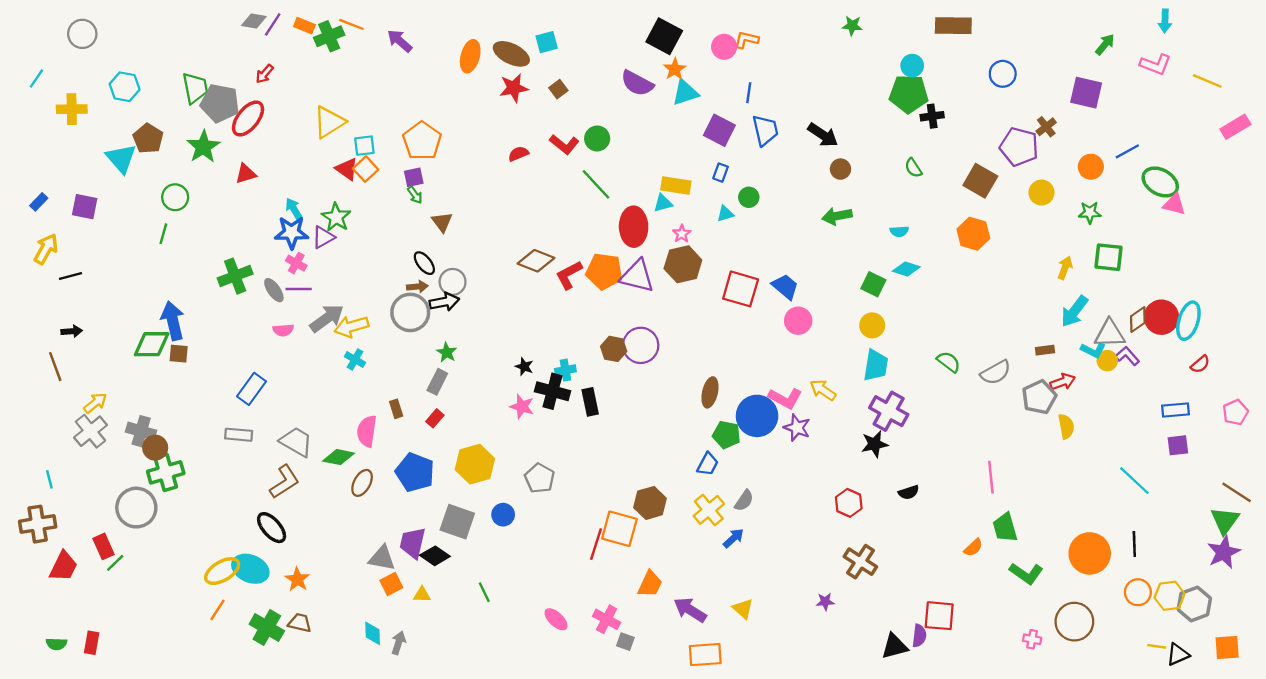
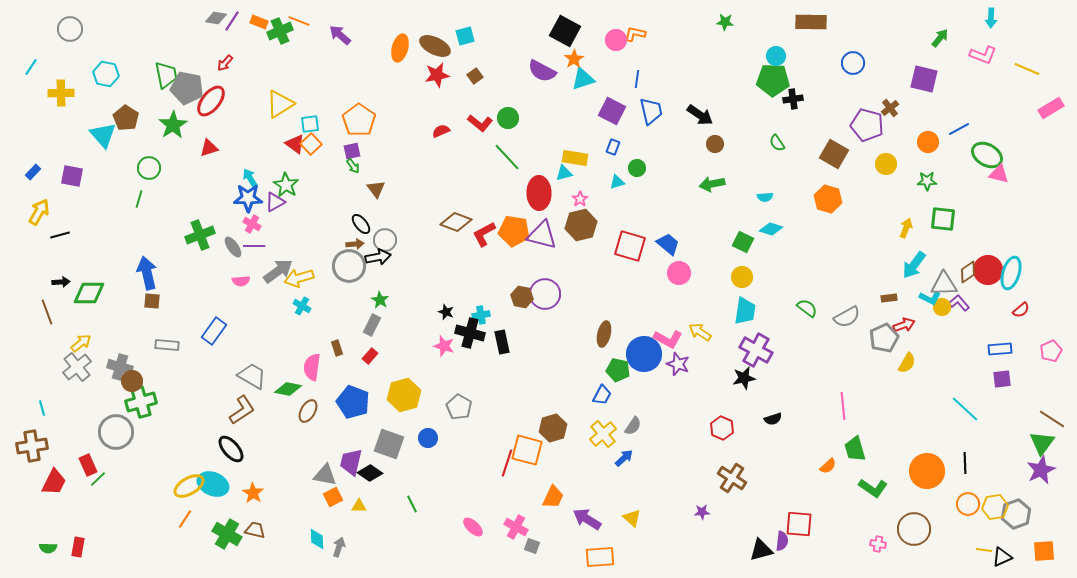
green diamond: (152, 344) -> (89, 293), moved
yellow semicircle: (1066, 426) -> (907, 363), turned 40
gray rectangle: (239, 435) -> (167, 345), moved

